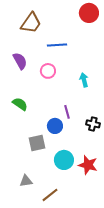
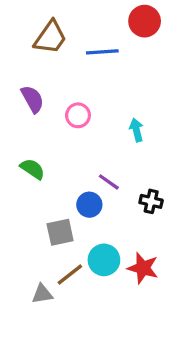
blue line: (57, 45) -> (102, 52), moved
purple line: (67, 112) -> (109, 182), turned -40
brown line: (50, 195) -> (70, 275), moved

